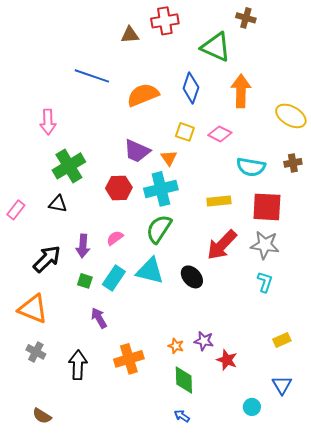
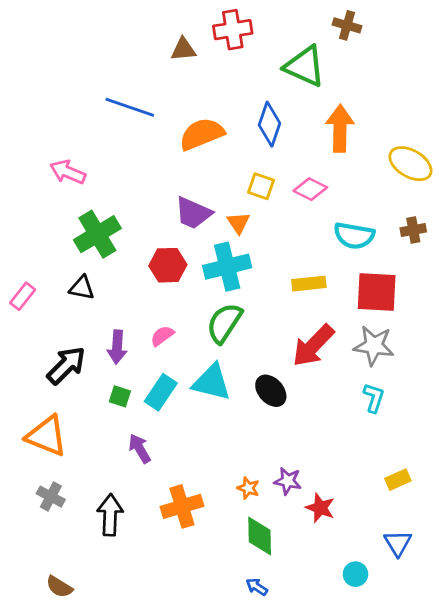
pink arrow: (48, 122) -> (68, 172), turned 115

